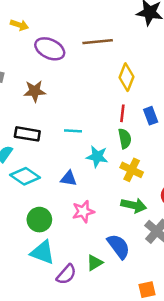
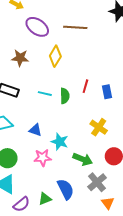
yellow diamond: (127, 77) -> (55, 56), moved
green semicircle: (125, 139) -> (65, 96), moved
cyan star: (97, 157) -> (60, 142), moved
yellow cross: (132, 170) -> (99, 127), moved

